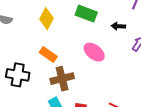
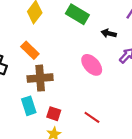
pink ellipse: (94, 52) -> (92, 65), moved

